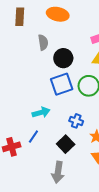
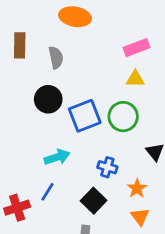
brown rectangle: (20, 17) -> (20, 45), moved
black circle: (63, 58) -> (48, 99), moved

